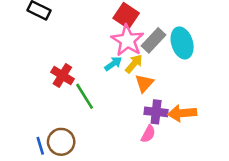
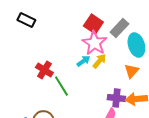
gray rectangle: (153, 40) -> (119, 28), moved
orange triangle: (144, 83) -> (131, 71), moved

